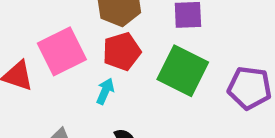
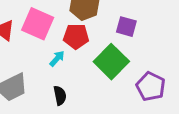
pink square: (62, 51) -> (38, 24), turned 32

